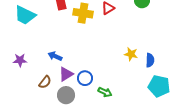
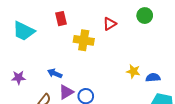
yellow cross: (83, 13) -> (84, 40), moved
blue semicircle: (150, 60) -> (153, 78), turned -96

